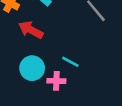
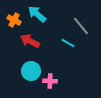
cyan line: (70, 62) -> (68, 43), moved

